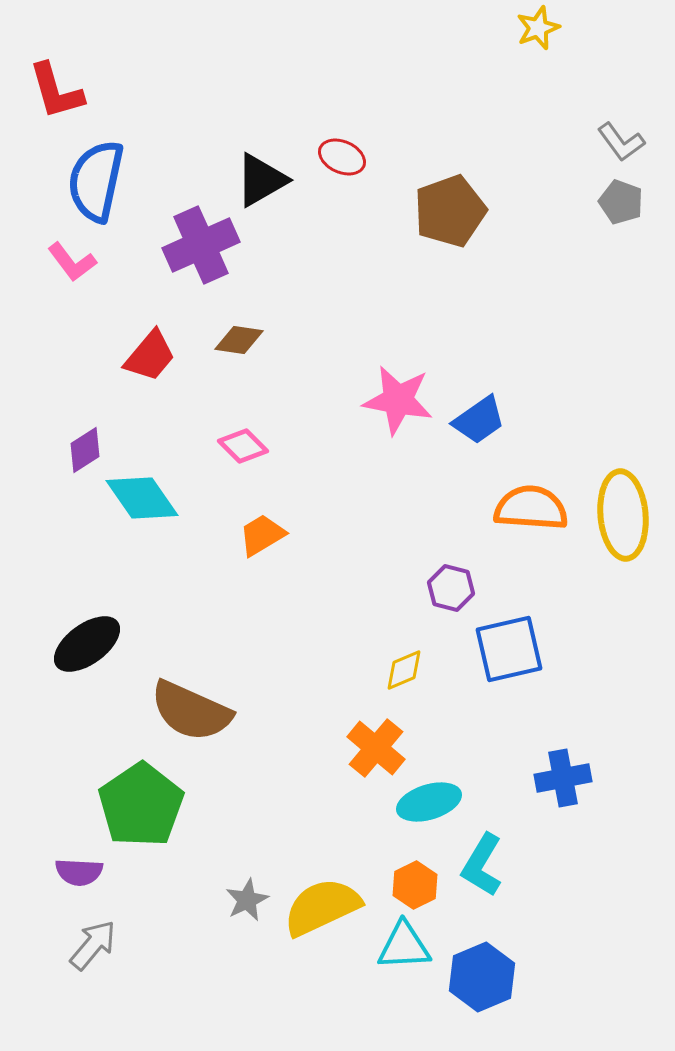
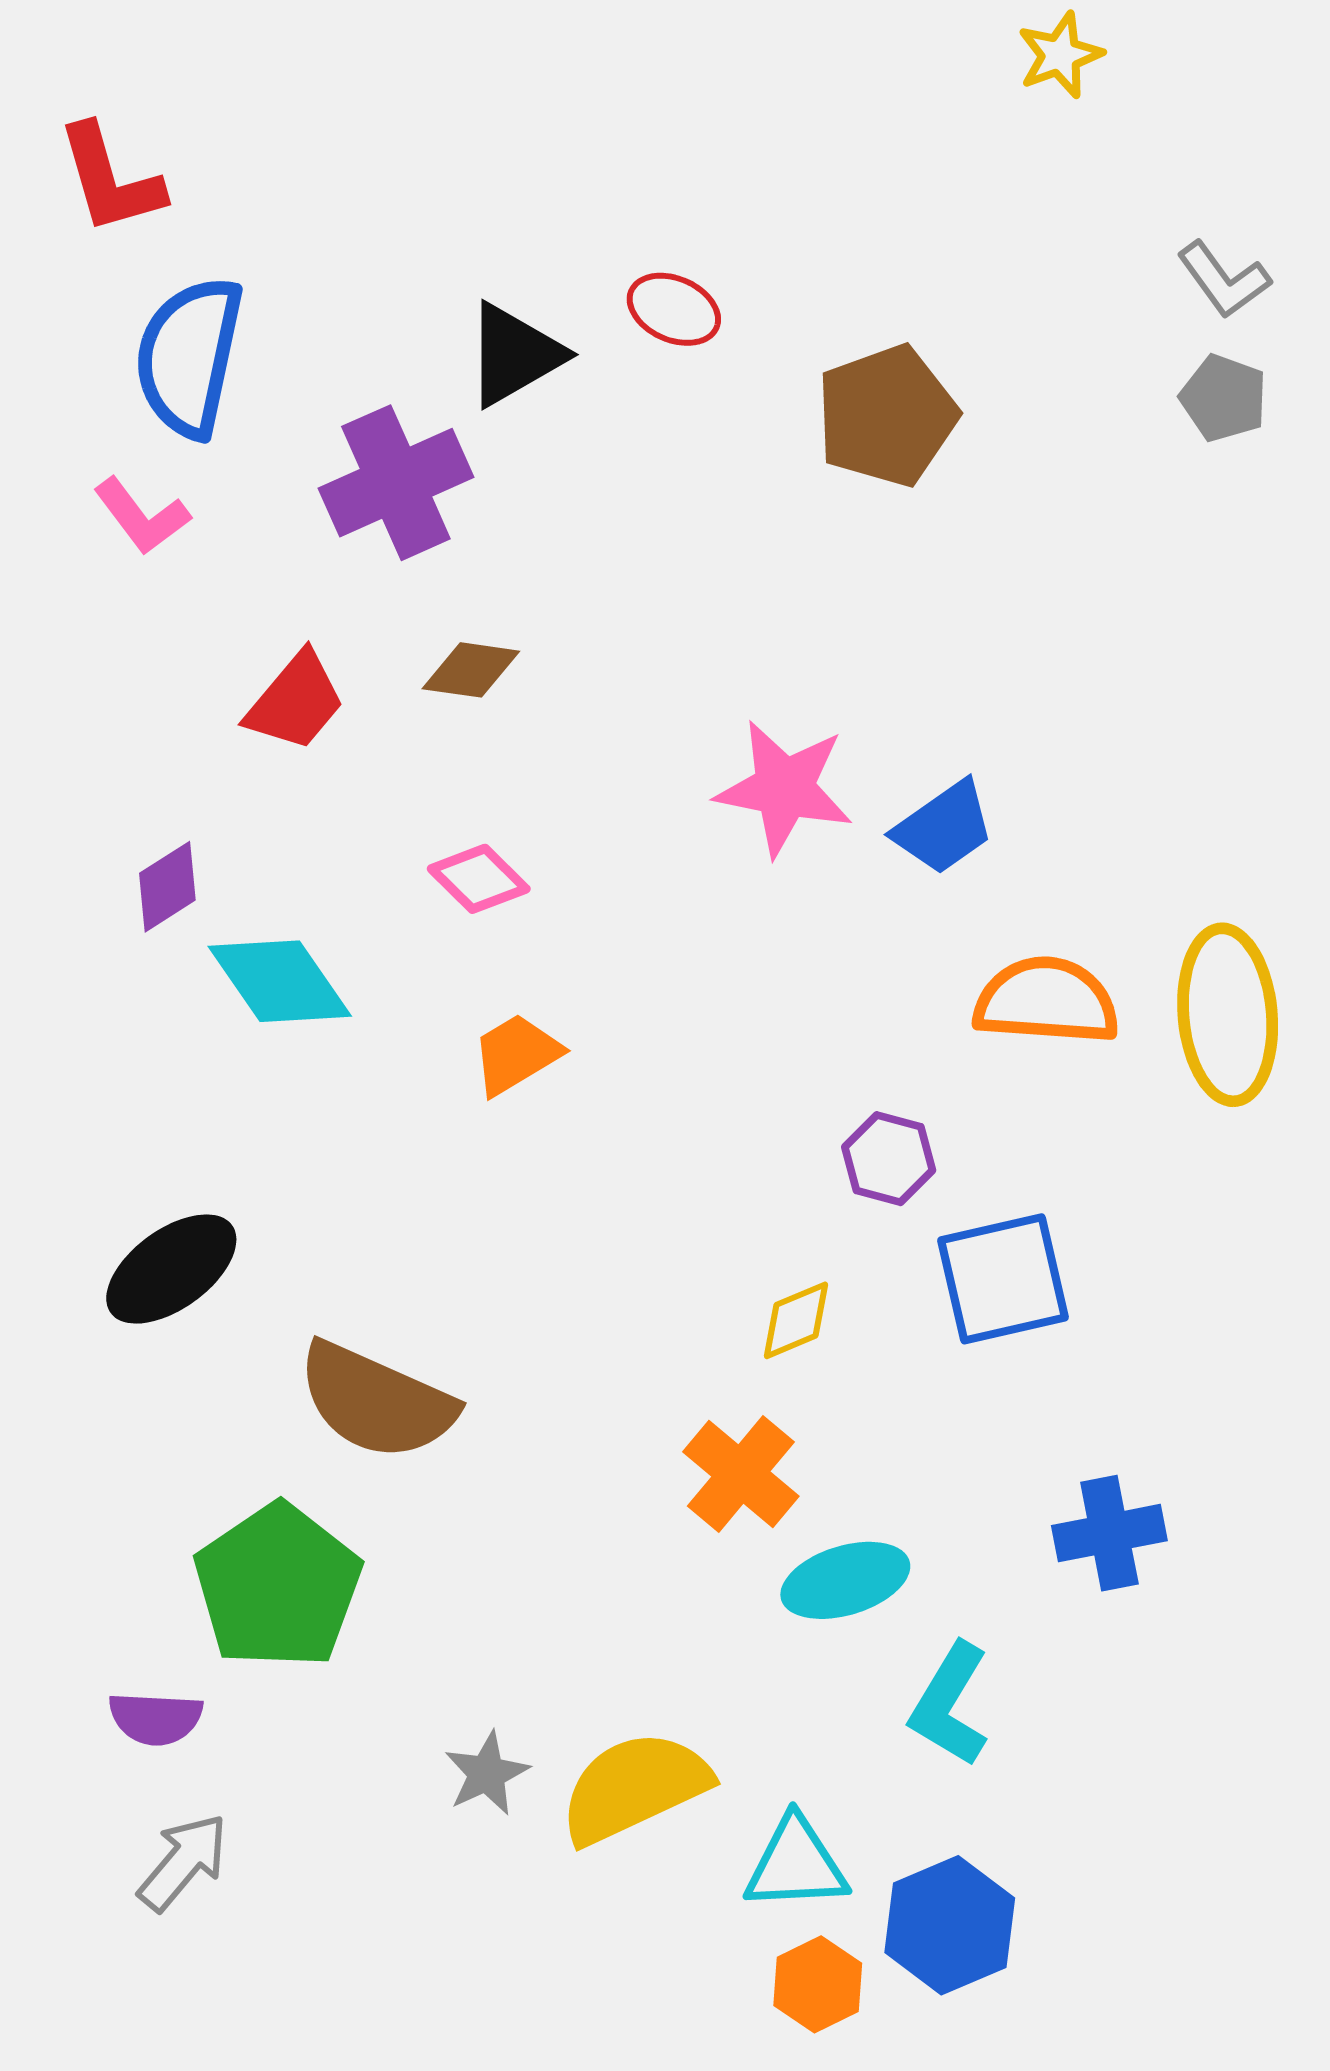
orange hexagon: (415, 885) -> (818, 1984), moved

